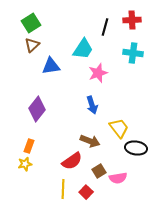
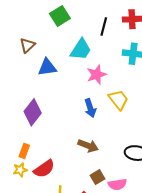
green square: (31, 23) -> (60, 16), moved
yellow trapezoid: (119, 128) -> (118, 100), moved
red semicircle: (72, 161) -> (44, 169), moved

